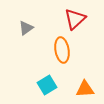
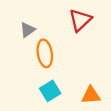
orange ellipse: (62, 50) -> (45, 53), moved

